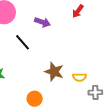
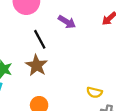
brown star: (54, 72) -> (36, 65), moved

